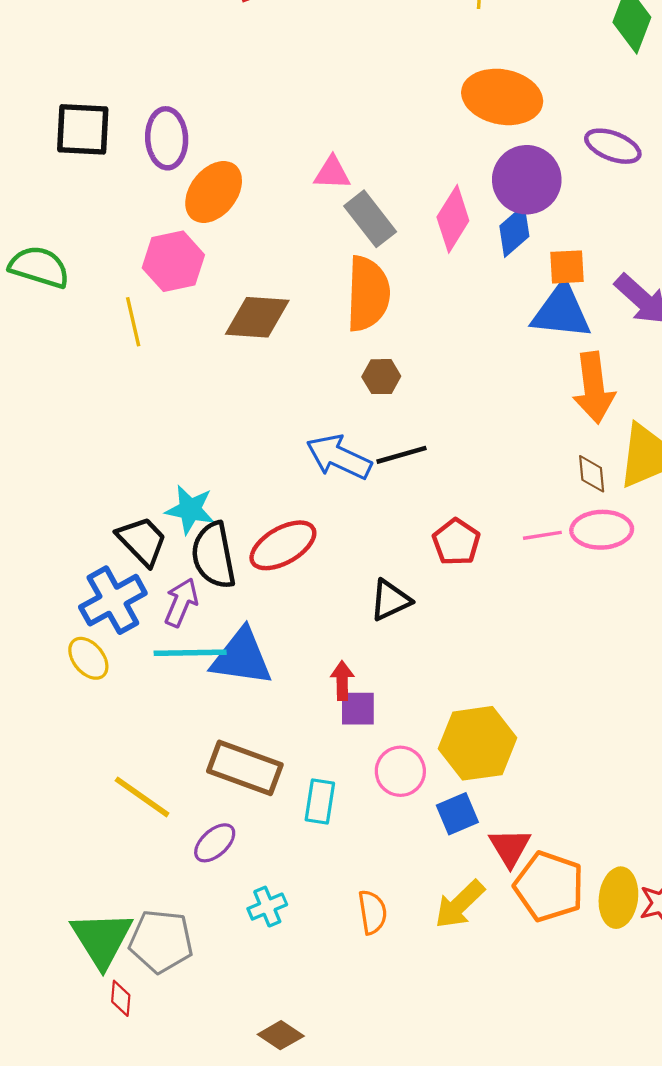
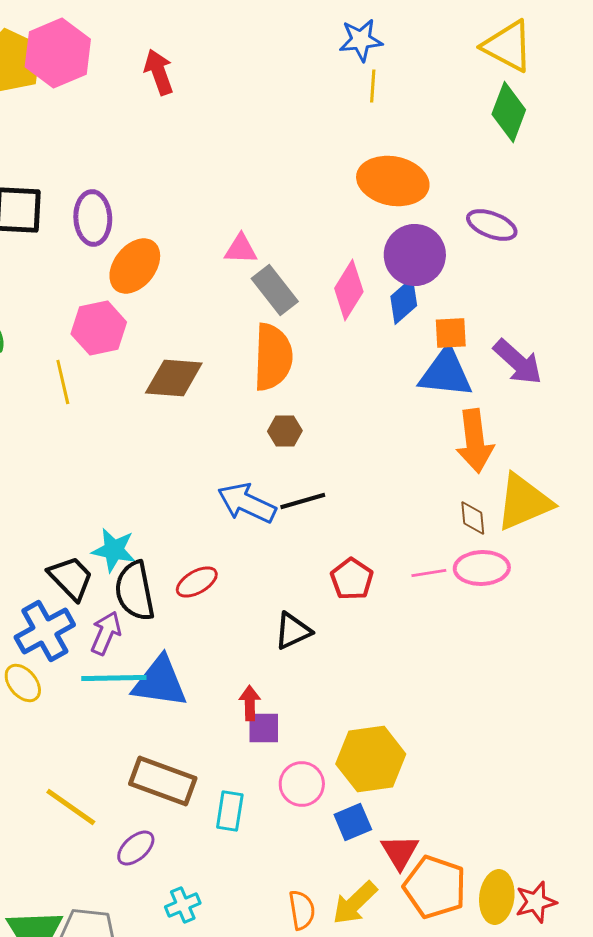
red ellipse: (283, 545) -> (197, 582), size x0.7
orange semicircle: (372, 912) -> (302, 910), moved

